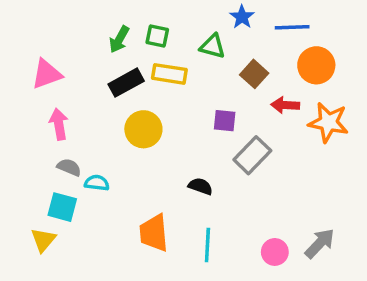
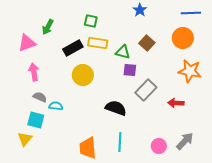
blue line: (292, 27) -> (191, 13), moved
green arrow: (119, 39) -> (48, 27), moved
green triangle: (213, 46) -> (123, 52), moved
red arrow: (285, 105) -> (176, 103), moved
black semicircle: (200, 186) -> (116, 108), size x1.5
orange trapezoid: (154, 233) -> (88, 148), moved

